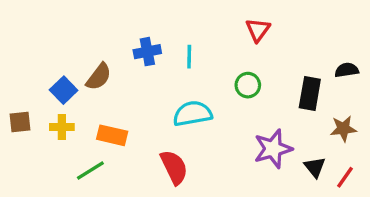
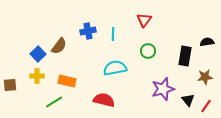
red triangle: (258, 30) -> (144, 20), moved
brown square: (20, 122) -> (10, 85), moved
red semicircle: (174, 167) -> (104, 100), turned -50

